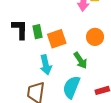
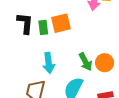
orange circle: (95, 37) -> (105, 63), moved
orange square: (57, 39) -> (61, 23), moved

